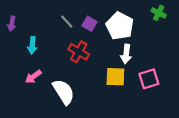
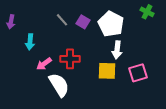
red cross: (79, 52) -> (70, 59), moved, turned -30
pink arrow: (33, 77) -> (44, 64), moved

